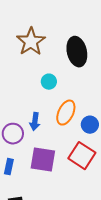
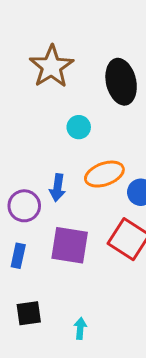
orange ellipse: (66, 113) -> (104, 174), turned 45

